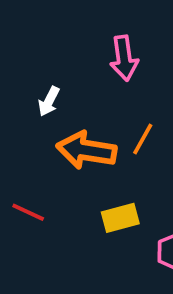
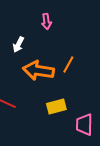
pink arrow: (124, 58) -> (46, 22), moved, size x0.7

